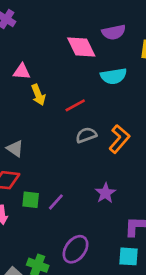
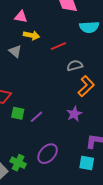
yellow arrow: (38, 95) -> (31, 35), turned -63
gray semicircle: (86, 135) -> (75, 65), moved
orange L-shape: (119, 139) -> (86, 86), moved
gray triangle: (15, 149) -> (15, 51), moved

